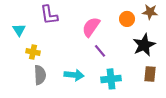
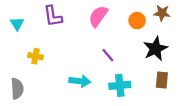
pink semicircle: (91, 27) -> (98, 16), moved
cyan triangle: (19, 30) -> (17, 24), moved
gray semicircle: (40, 75) -> (17, 89), moved

